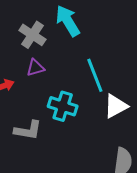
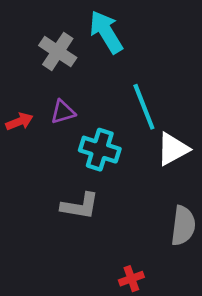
purple triangle: (35, 68) -> (63, 112), moved
gray L-shape: (28, 130) -> (80, 206), moved

